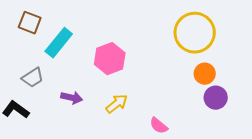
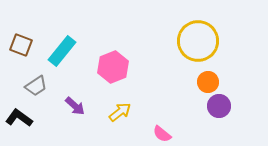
brown square: (30, 23) -> (21, 45), moved
purple arrow: (72, 98) -> (75, 106), turned 30

